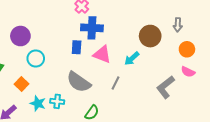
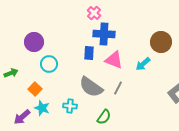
gray line: (115, 83) -> (118, 88), moved
cyan star: (38, 103) -> (42, 108), moved

